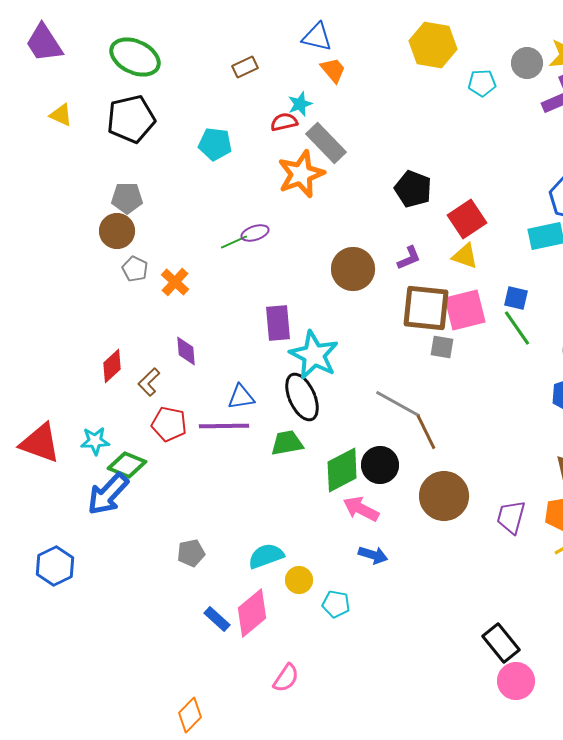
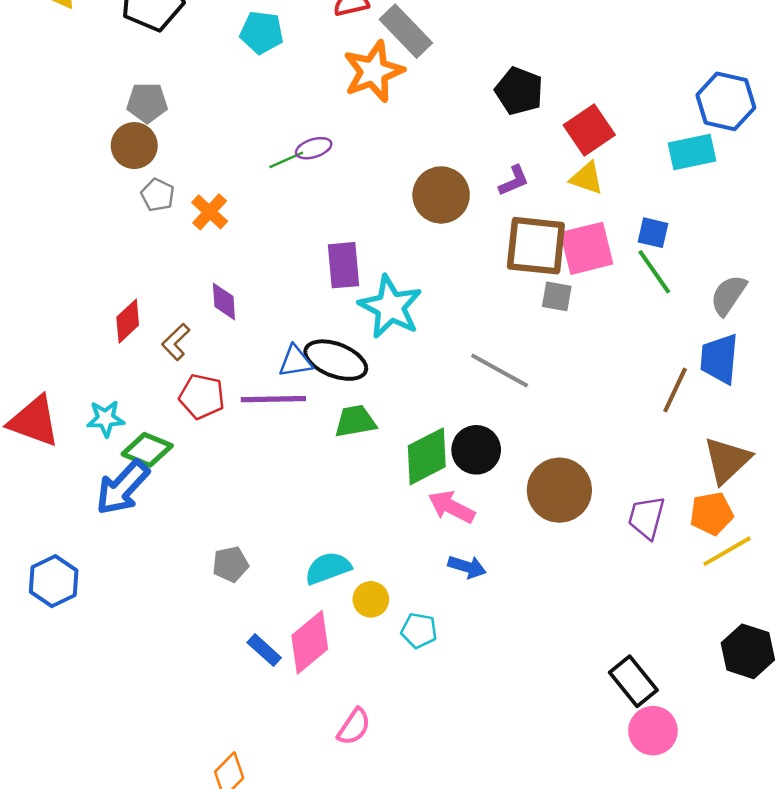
black ellipse: (302, 397) -> (336, 360), moved, turned -45
brown line: (426, 432) -> (675, 390), moved, turned 51

